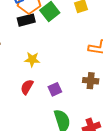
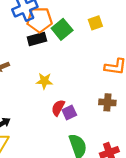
red semicircle: (27, 87) -> (58, 108), moved

